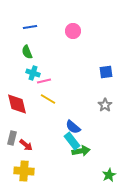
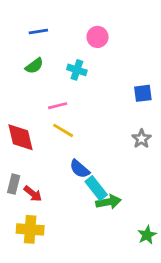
green semicircle: (27, 52) -> (34, 66), turned -104
cyan cross: (33, 73) -> (77, 70), moved
blue semicircle: (73, 127) -> (80, 169), moved

